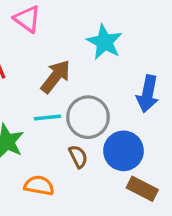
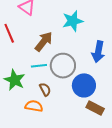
cyan star: (104, 42) -> (73, 21), turned 30
brown semicircle: (78, 157) -> (45, 89), moved

